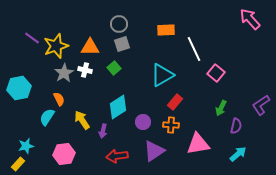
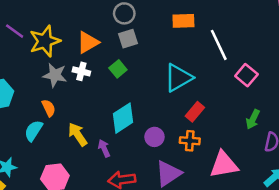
orange triangle: (90, 47) -> (88, 42), turned -30
gray star: (64, 73) -> (55, 75), turned -30
purple arrow: (103, 131) -> (104, 148), turned 144

